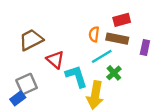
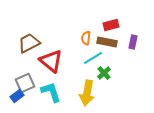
purple rectangle: (145, 48) -> (133, 42), moved
red triangle: (55, 60) -> (51, 61), size x1.4
cyan L-shape: (76, 76) -> (51, 92), moved

